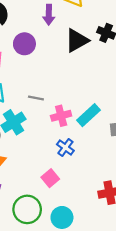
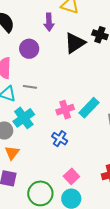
gray line: (36, 98) -> (30, 87), moved
blue cross: (65, 147) -> (60, 139), moved
pink square: (50, 178) -> (71, 176), moved

